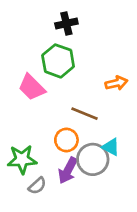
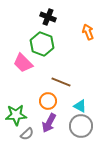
black cross: (66, 23) -> (48, 17), turned 35
orange arrow: (116, 83) -> (88, 32), moved, turned -98
gray circle: (93, 159) -> (81, 126), moved

